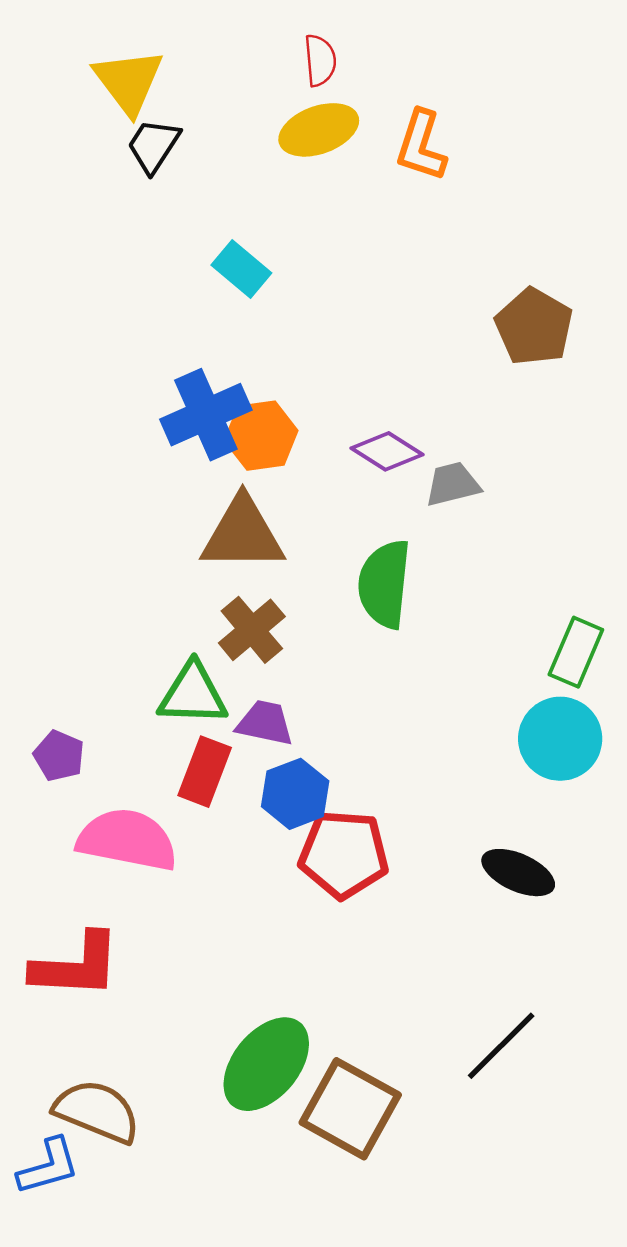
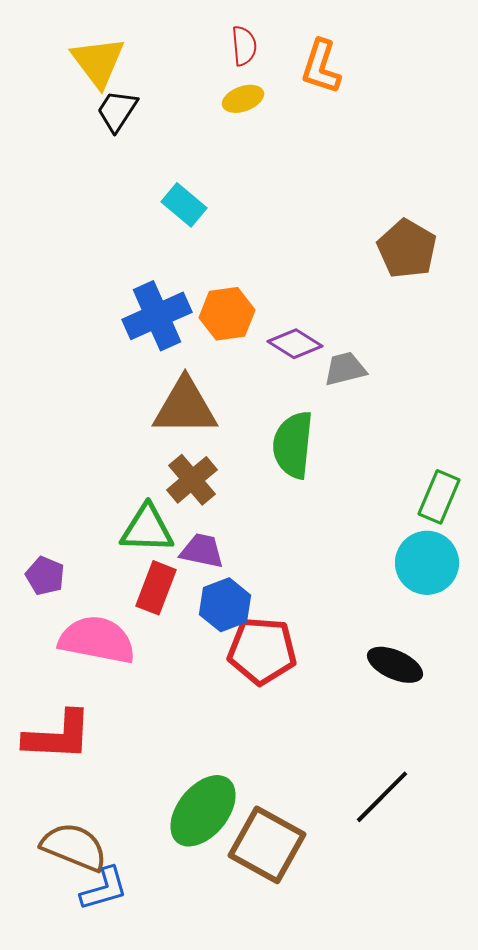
yellow ellipse: (319, 130) -> (243, 99), size x0.7
orange L-shape: (421, 146) -> (321, 67), moved
orange hexagon: (261, 436) -> (227, 314), moved
blue L-shape: (48, 1166) -> (104, 889), moved

